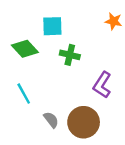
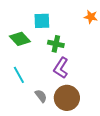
purple L-shape: (102, 85) -> (61, 68), moved

